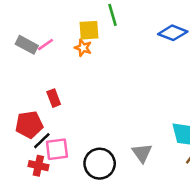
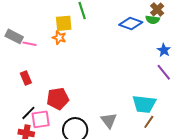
pink line: (45, 45) -> (29, 44), moved, turned 48
red rectangle: (54, 98) -> (26, 78), moved
red pentagon: (29, 125) -> (58, 99), moved

